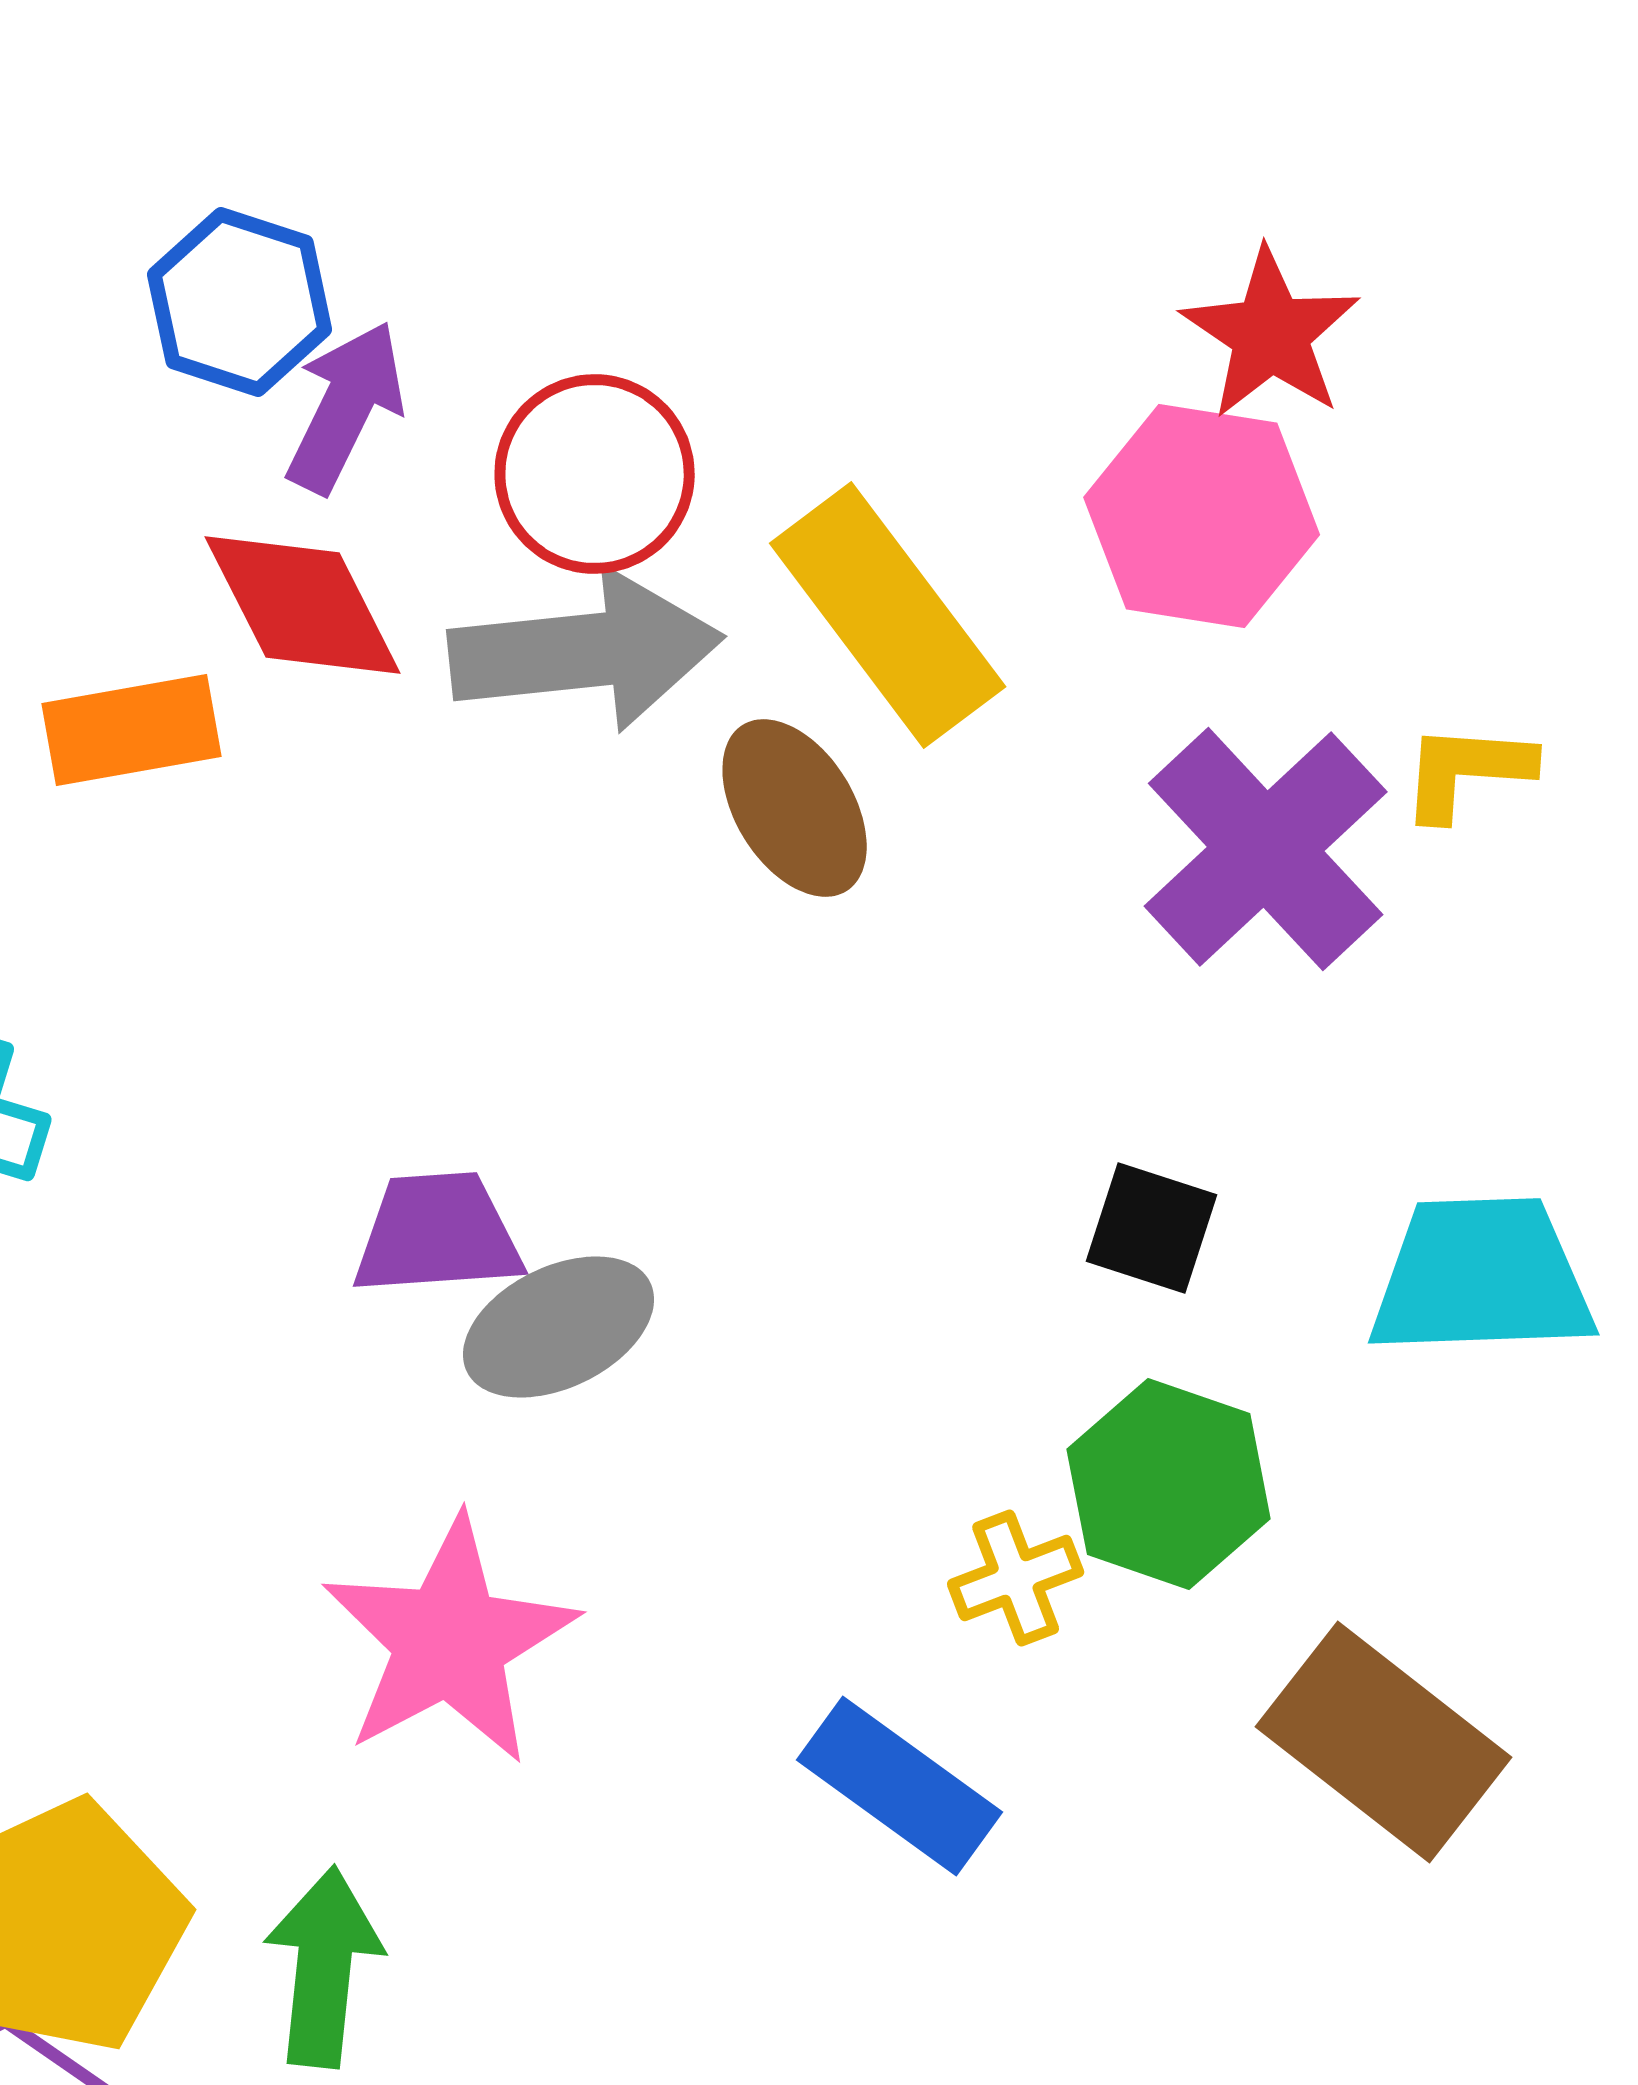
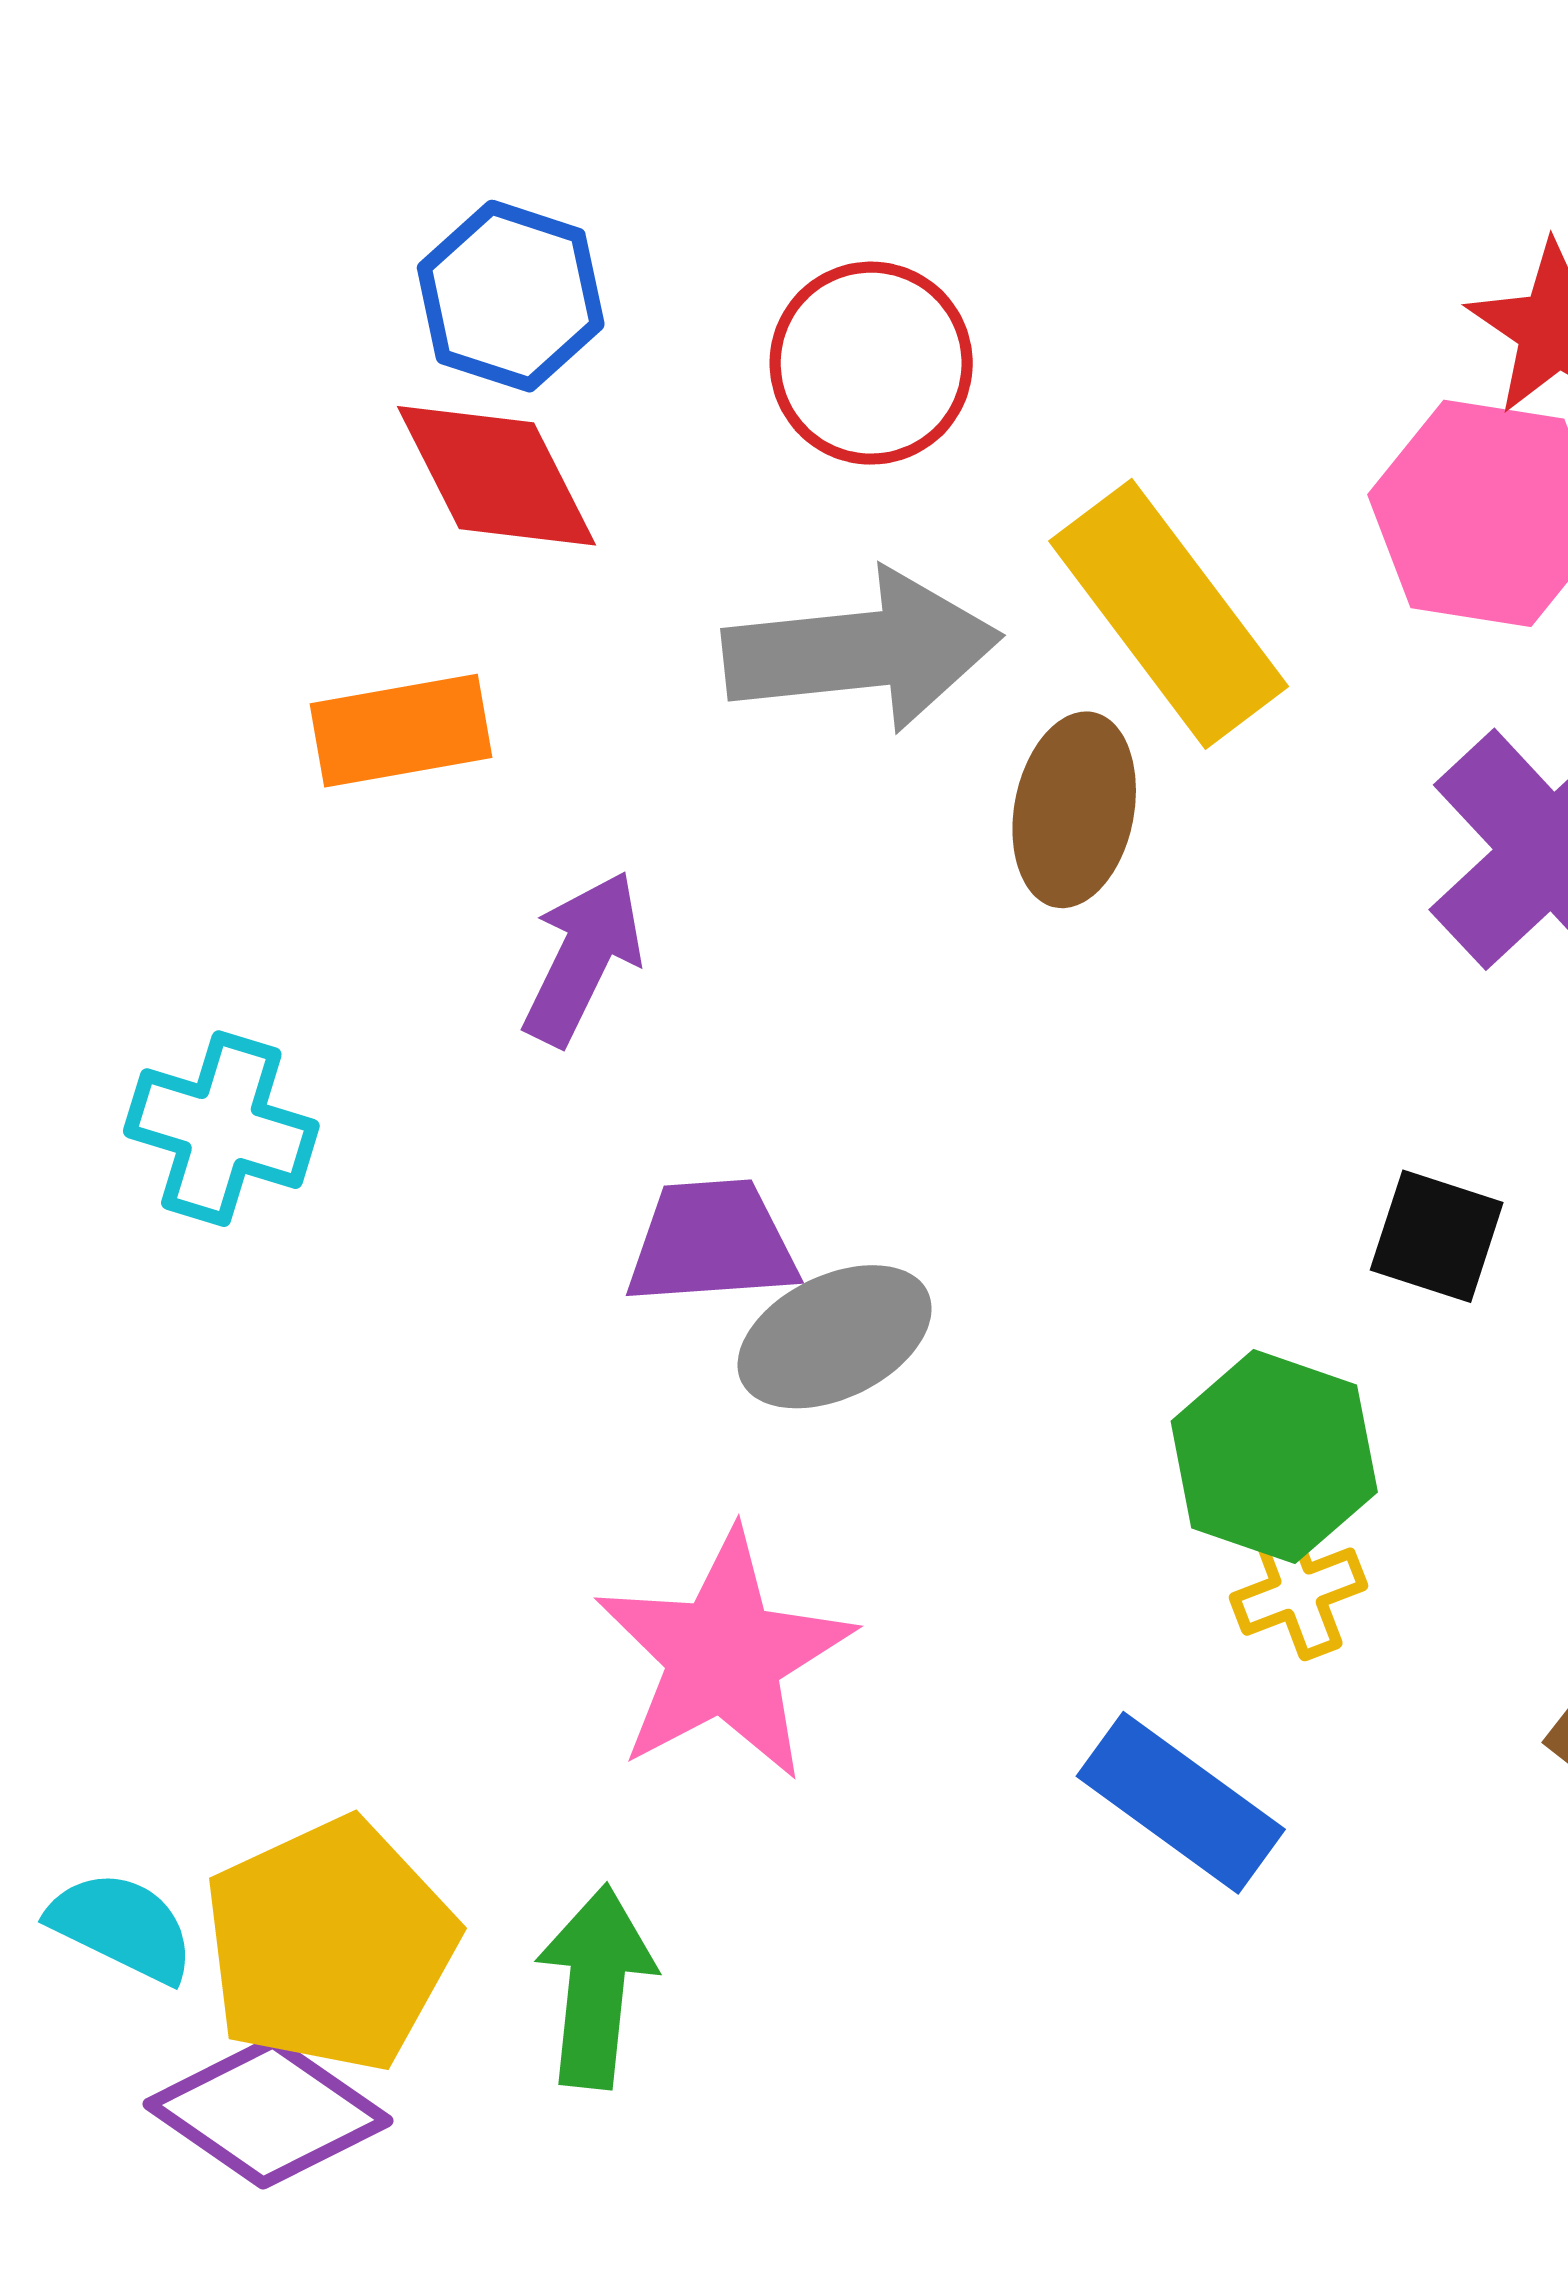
purple arrow: (346, 407) -> (583, 958), moved
red circle: (595, 474) -> (871, 363), moved
red diamond: (303, 605) -> (496, 476), moved
brown ellipse: (795, 808) -> (1074, 810), turned 43
green hexagon: (1169, 1484) -> (1274, 1457), moved

